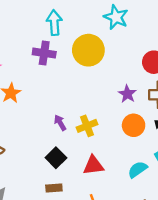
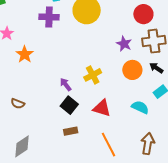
purple arrow: (60, 123) -> (66, 84), moved
red triangle: (93, 165) -> (102, 108), turned 30
cyan semicircle: (138, 170) -> (140, 107), turned 66

